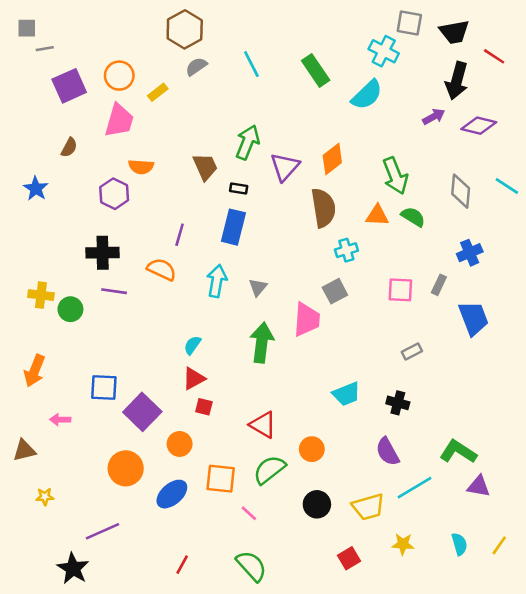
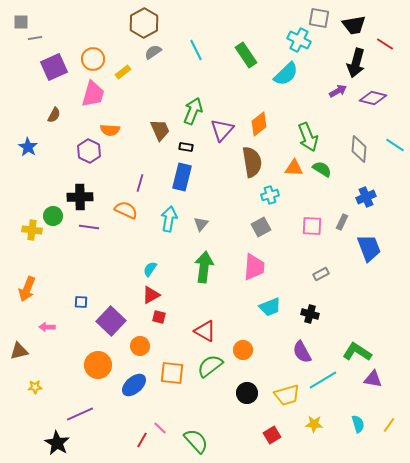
green circle: (70, 309) -> (53, 216), moved
pink trapezoid: (307, 319) -> (254, 267), moved
blue square: (104, 387) -> (81, 302), size x0.6
pink line: (249, 513) -> (160, 428), moved

